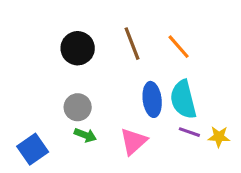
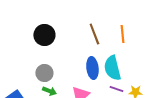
brown line: (132, 44) -> (94, 34), moved
orange line: (179, 47) -> (122, 34), moved, turned 36

